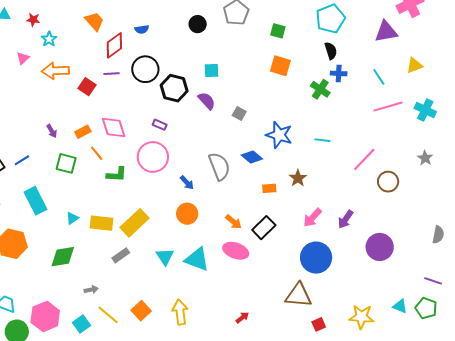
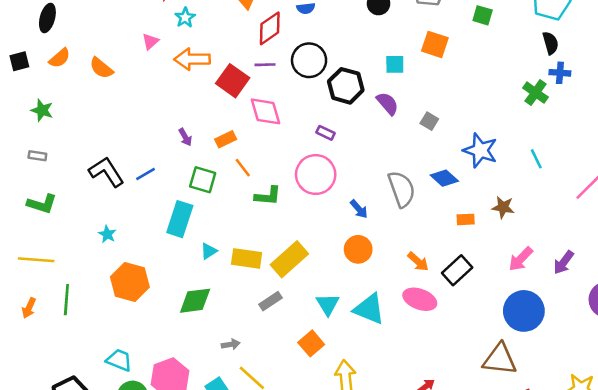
orange square: (280, 66) -> (435, 44), moved
red square: (87, 87) -> (233, 81), size x1.4
pink diamond: (114, 128) -> (266, 111), moved
cyan line: (322, 140) -> (536, 159), turned 56
brown star: (298, 178) -> (503, 207), turned -30
cyan rectangle: (36, 201) -> (180, 219), moved, turned 44
orange square: (141, 311) -> (311, 343), moved

